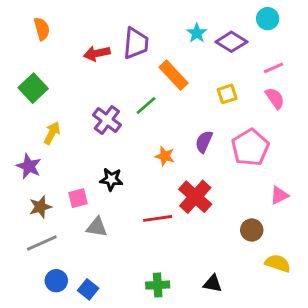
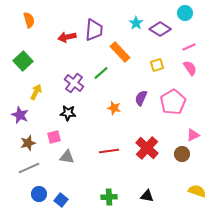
black star: (111, 179) -> (68, 113), moved
red cross: (195, 197) -> (147, 148), moved
brown circle: (252, 230) -> (182, 154), moved
yellow semicircle: (278, 263) -> (197, 191), moved

